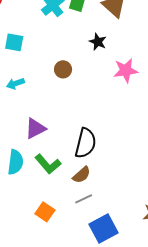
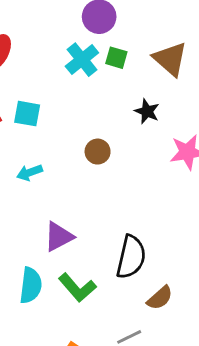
brown semicircle: (82, 175) -> (160, 298), moved

